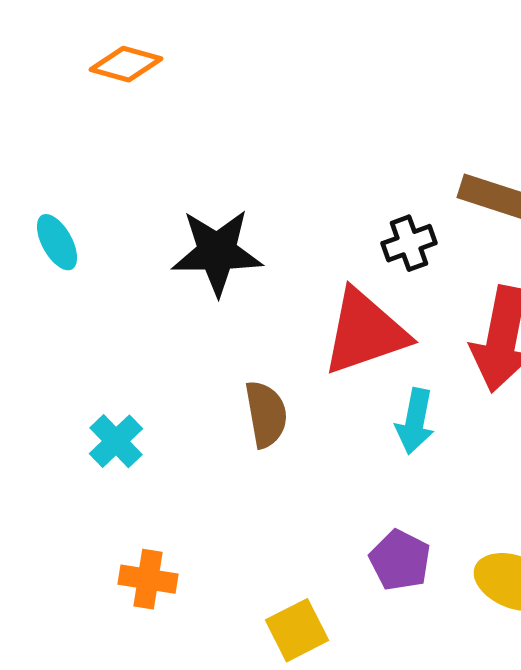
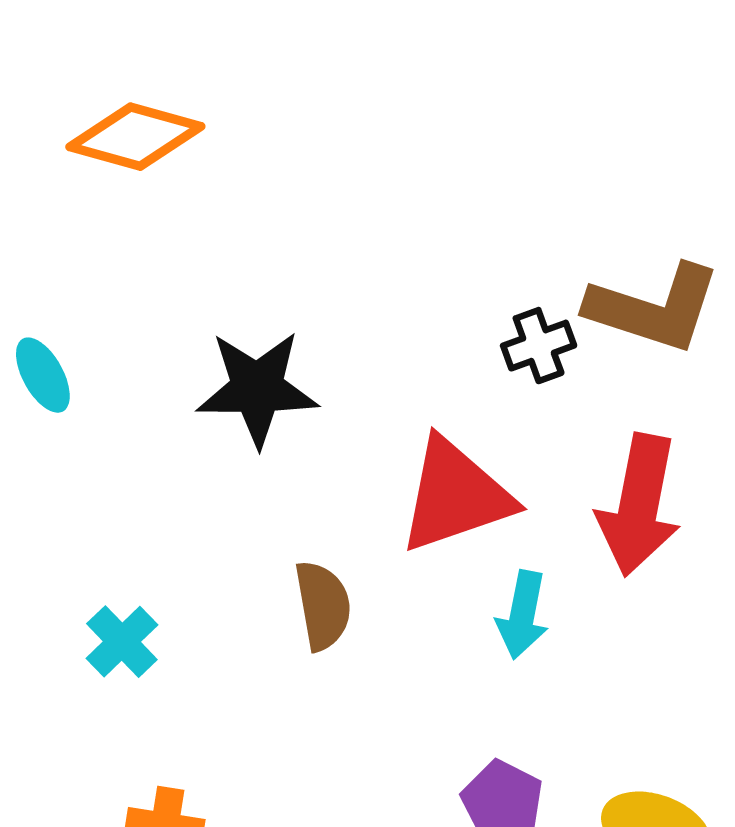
orange diamond: (126, 64) -> (135, 137), size x1.4
black cross: (409, 243) -> (539, 346), moved

